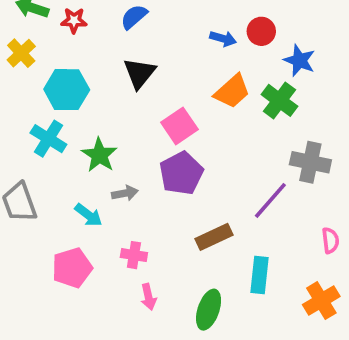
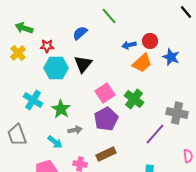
red star: (74, 20) -> (47, 46), moved
blue arrow: (223, 39) -> (129, 45), turned 152
cyan hexagon: (67, 90) -> (56, 68), moved
orange trapezoid: (232, 91) -> (142, 63), moved
green cross: (279, 100) -> (134, 99), moved
brown rectangle: (214, 237) -> (106, 154), moved

